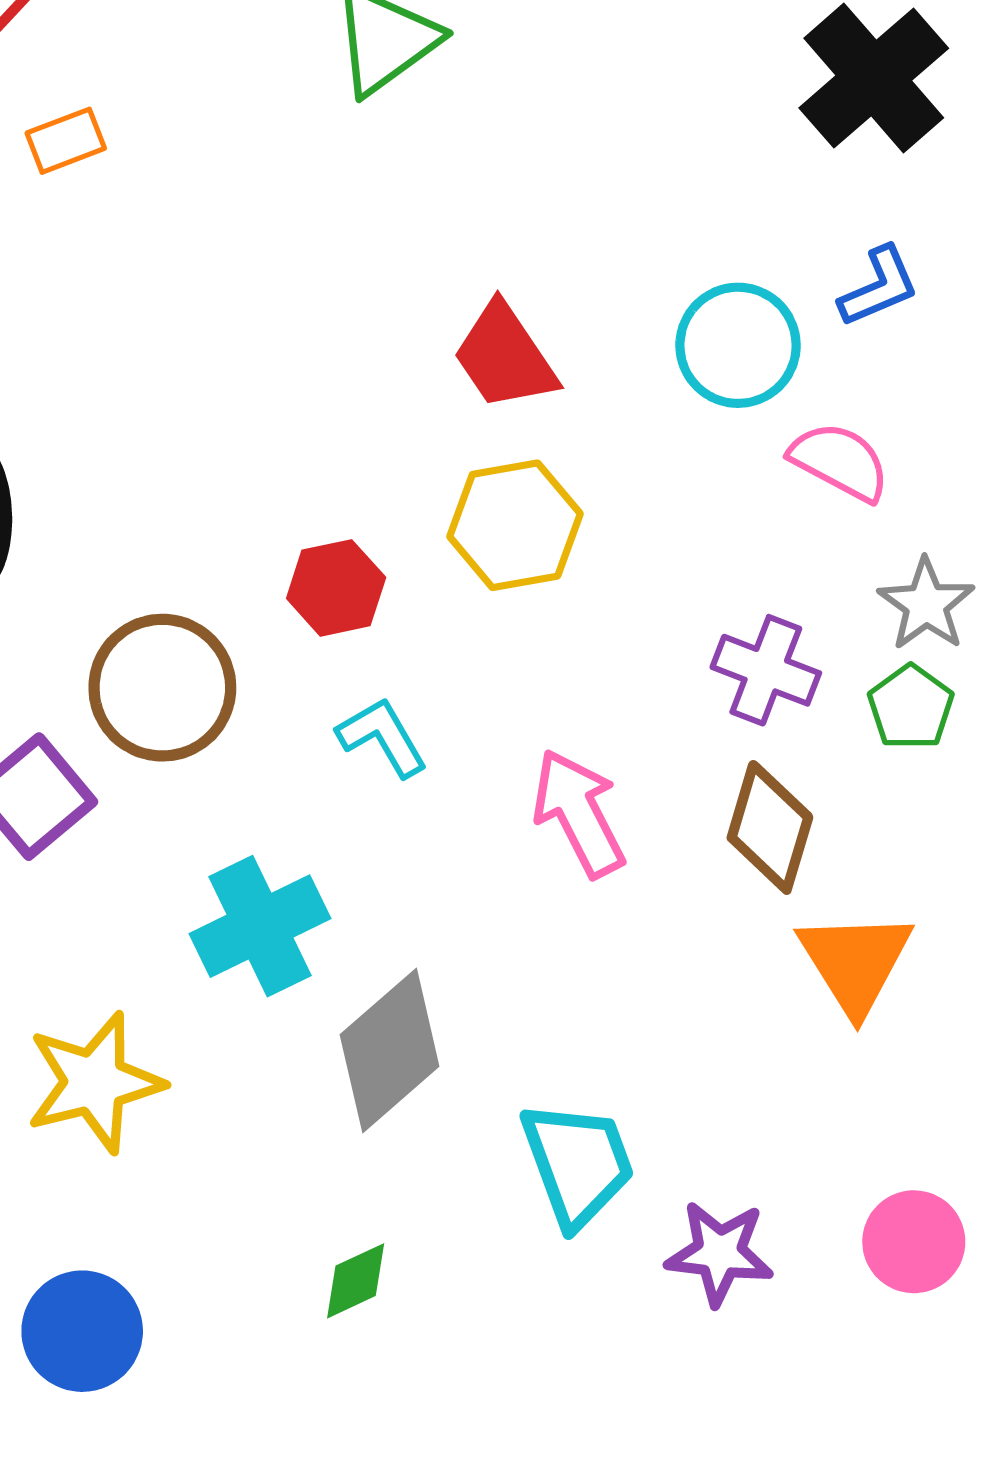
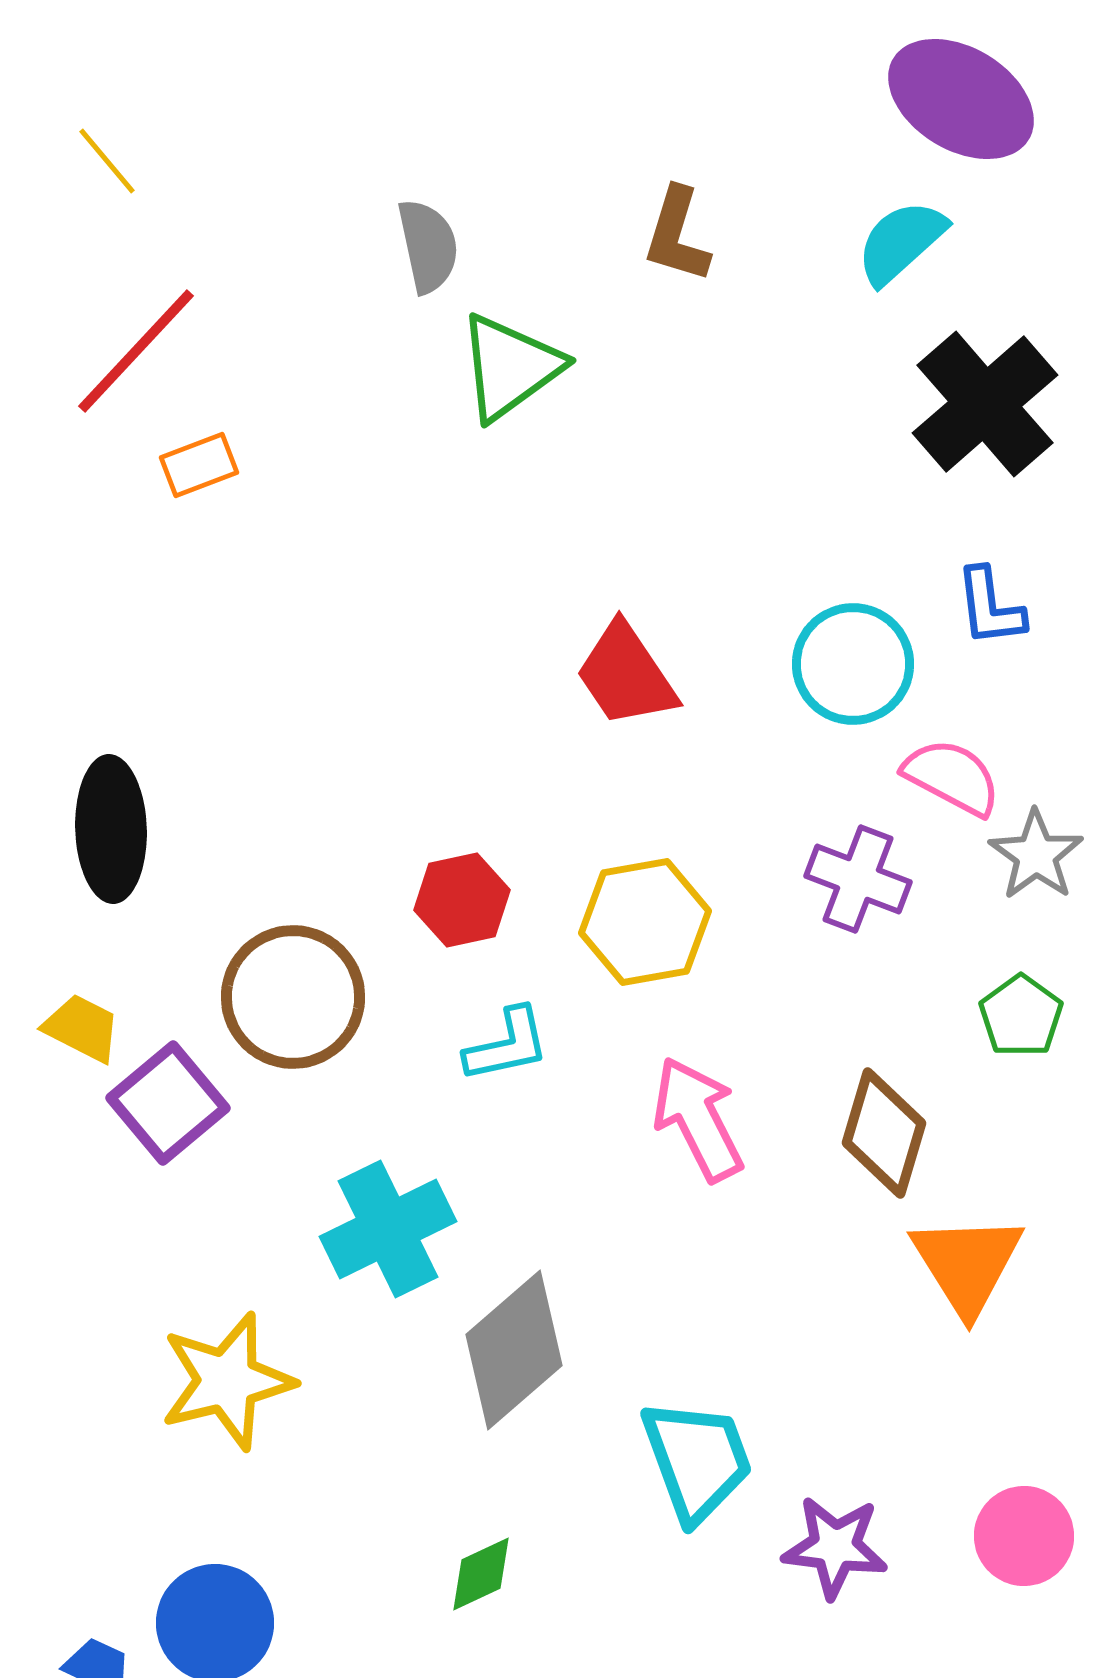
blue L-shape: (879, 287) -> (990, 607), turned 106
yellow hexagon: (515, 525) -> (645, 922), moved
gray star: (926, 604) -> (1036, 855), moved
purple cross: (766, 670) -> (858, 879), moved
cyan L-shape: (382, 737) -> (507, 1045), turned 108

